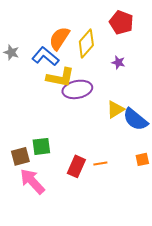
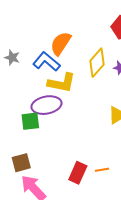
yellow diamond: (86, 43) -> (97, 63), moved
purple ellipse: (77, 89) -> (46, 105), moved
green square: (41, 146) -> (30, 121), moved

